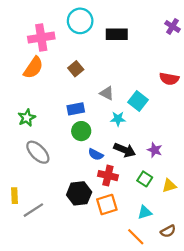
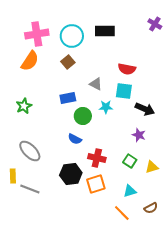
cyan circle: (80, 21) -> (72, 36), moved
red semicircle: (169, 79) -> (127, 69), moved
cyan square: (138, 101) -> (124, 91), turned -30
green circle: (81, 131) -> (83, 116), moved
black arrow: (125, 150) -> (145, 109), moved
gray ellipse: (38, 152) -> (30, 151), moved
blue semicircle: (96, 154) -> (75, 139), moved
gray line: (33, 210) -> (30, 189), turned 54

